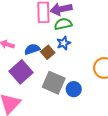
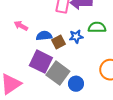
green semicircle: (63, 24) -> (97, 27), moved
purple square: (21, 72) -> (41, 62), moved, turned -35

